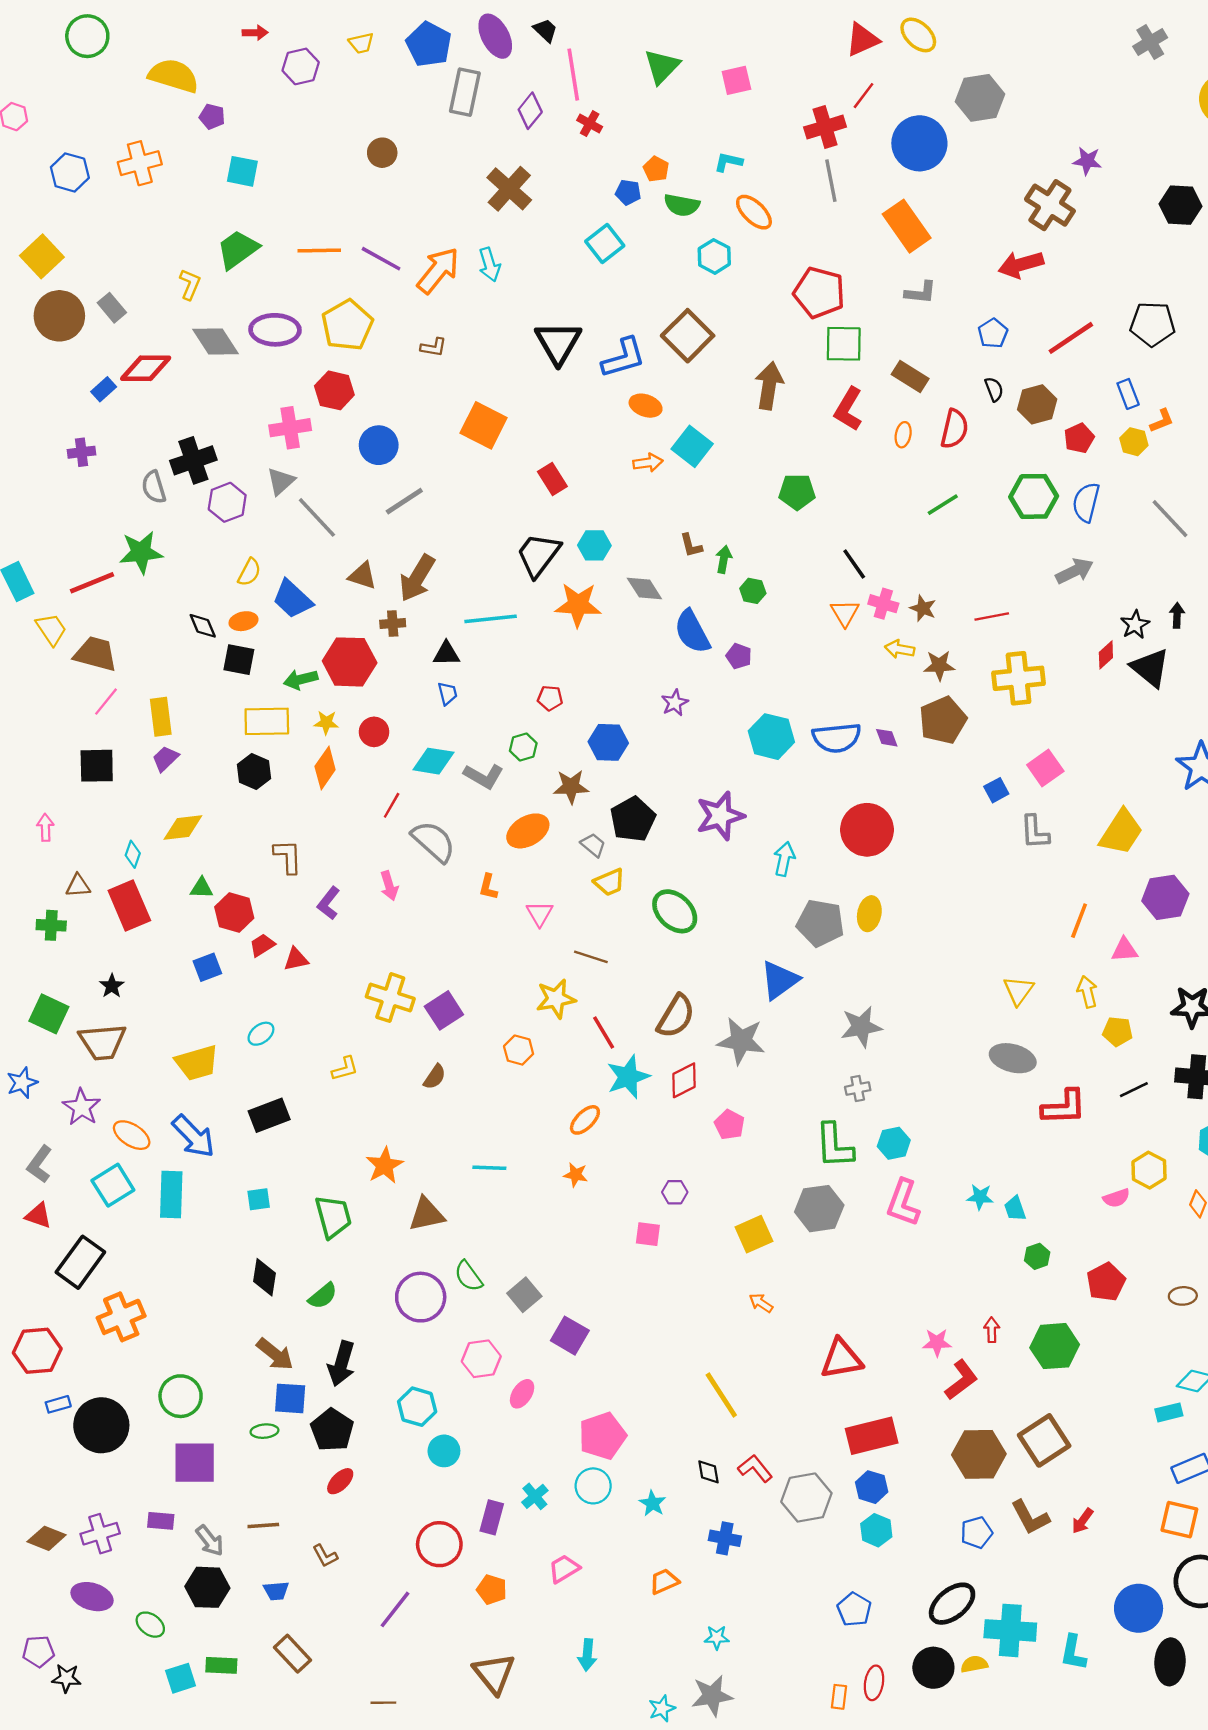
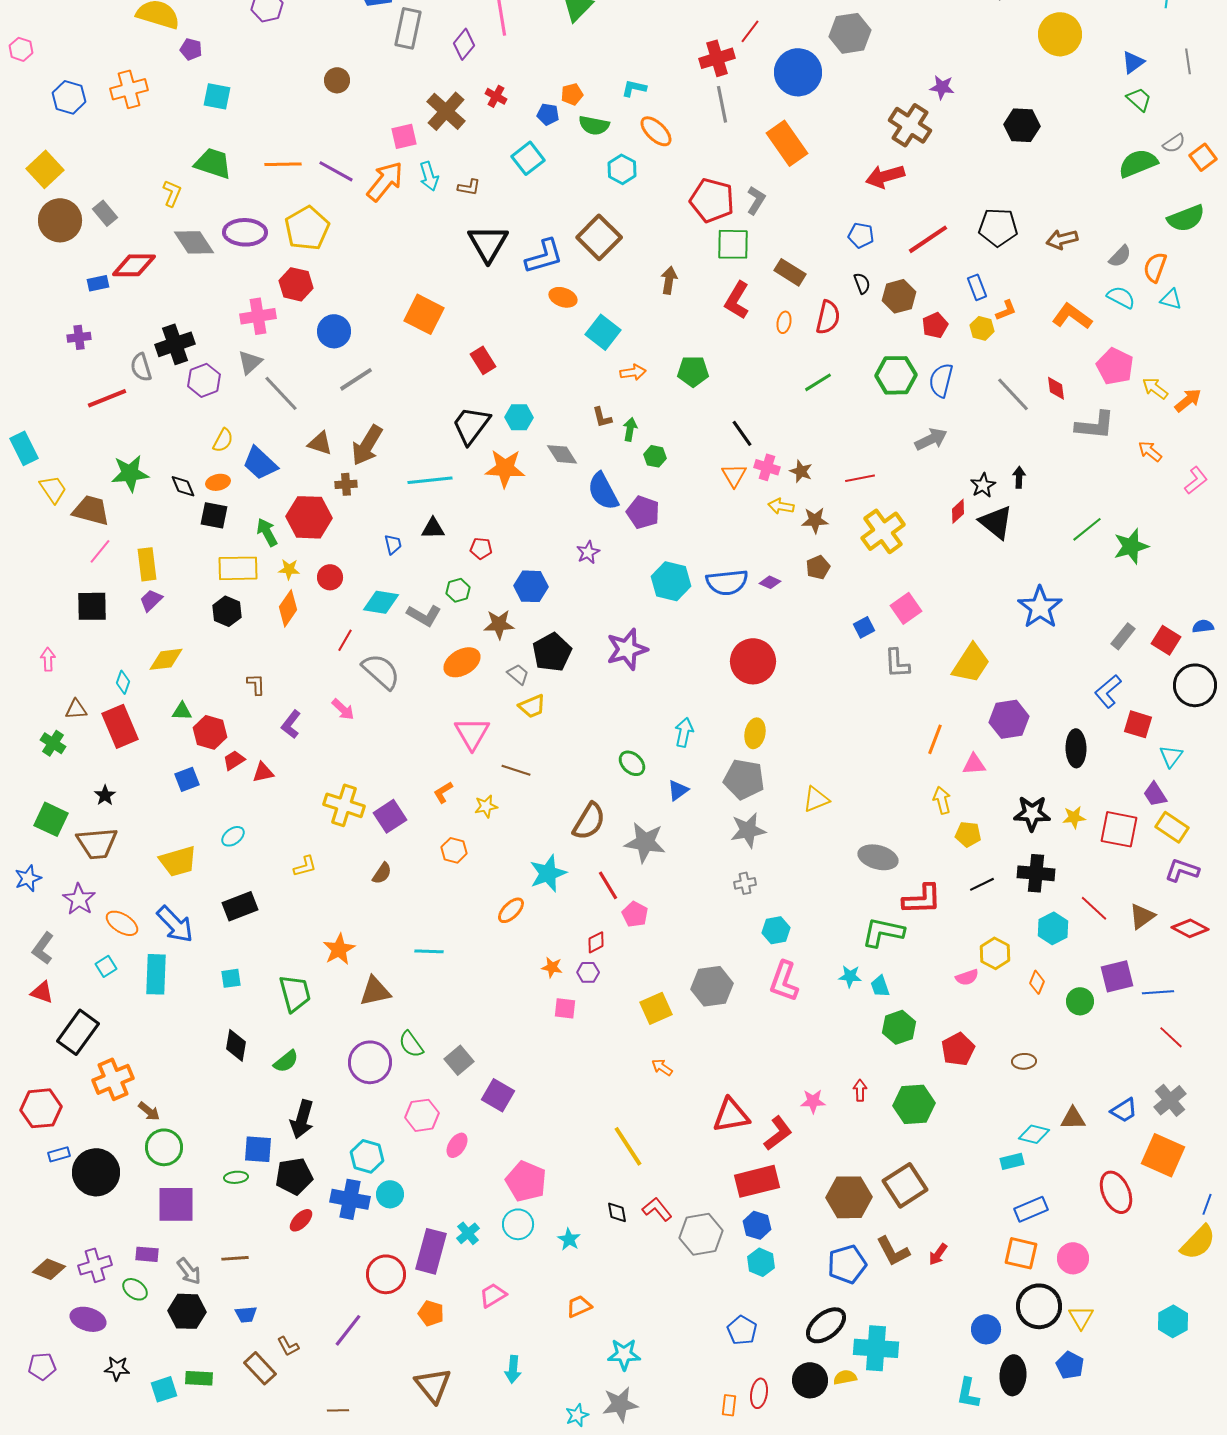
pink square: (736, 80) -> (404, 136), moved
red cross: (590, 124) -> (496, 96), moved
orange pentagon: (656, 169) -> (572, 94), turned 30
green trapezoid: (238, 249) -> (213, 163), turned 54
gray L-shape: (921, 293) -> (756, 200), moved, turned -64
blue pentagon: (993, 333) -> (861, 235), turned -30
brown L-shape: (433, 347) -> (469, 187), moved
brown arrow: (769, 386) -> (669, 280), size x0.7
blue rectangle: (104, 389) -> (98, 283), turned 30
orange arrow: (648, 463) -> (633, 372), moved
green star: (141, 552) -> (130, 473), moved
red line: (92, 583) -> (107, 398), moved
black triangle: (446, 654) -> (433, 528), moved
purple pentagon: (739, 656) -> (643, 512), size x1.5
yellow cross: (1018, 678) -> (883, 531), turned -30
green arrow: (301, 679) -> (267, 532), turned 76
brown pentagon: (943, 720) -> (818, 567), size x0.6
purple diamond: (887, 738) -> (770, 582), turned -45
brown L-shape: (288, 857) -> (256, 684), size x0.7
cyan arrow: (784, 859) -> (684, 732), moved
pink arrow: (389, 886) -> (343, 709), turned -30
orange L-shape: (488, 887) -> (443, 792), moved, turned 45
green ellipse: (675, 911) -> (632, 763), moved, size x0.7
pink triangle: (540, 914) -> (472, 733), size x1.5
gray pentagon: (820, 923) -> (744, 779), moved
green cross: (51, 925) -> (53, 743), turned 30
blue triangle: (780, 980) -> (678, 790), size x0.6
yellow triangle: (1018, 991) -> (816, 799), moved, turned 32
yellow star: (556, 999) -> (486, 806), size x0.7
red line: (604, 1033) -> (608, 885), moved
red diamond: (684, 1080) -> (596, 942), moved, size x0.7
green L-shape: (834, 1146) -> (883, 932), moved, turned 105
orange star: (576, 1175) -> (552, 967), moved
cyan square: (113, 1185) -> (106, 966), size x0.6
green hexagon: (1037, 1256) -> (899, 1027), size x1.5
brown arrow: (275, 1354) -> (149, 1111), moved, size x0.7
red L-shape: (961, 1380) -> (778, 1133), moved
black pentagon: (332, 1430) -> (294, 1176), turned 30
pink pentagon: (602, 1436) -> (526, 1181), turned -30
purple rectangle: (492, 1517) -> (431, 1251), size x1.5
blue pentagon: (977, 1533) -> (847, 1264), size x1.4
blue cross: (725, 1538) -> (350, 1199), moved, size x1.4
brown L-shape: (325, 1556) -> (288, 1346), moved
blue circle: (1139, 1608) -> (986, 1329), size x0.7
green ellipse: (150, 1625) -> (135, 1289), moved
cyan star: (717, 1637) -> (624, 1354), size x1.5
cyan L-shape: (1073, 1653) -> (968, 1393), moved
black star: (66, 1678) -> (117, 1368), moved

